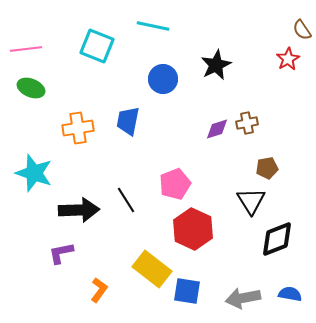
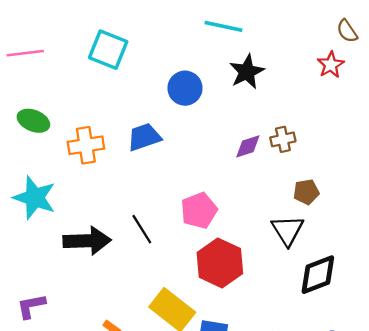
cyan line: (153, 26) -> (223, 26), moved
green ellipse: (31, 88) -> (33, 121), moved
blue trapezoid: (128, 121) -> (144, 137), turned 60
purple L-shape: (61, 253) -> (31, 306), moved

